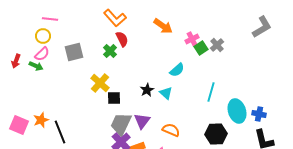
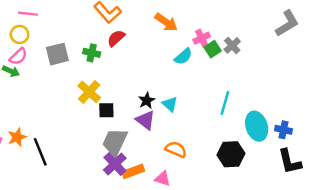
red semicircle: (122, 39) -> (116, 38), turned -105
green cross: (110, 51) -> (92, 53), moved, turned -32
cyan semicircle: (177, 70) -> (183, 56), moved
purple triangle: (142, 121) -> (145, 120), moved, turned -30

